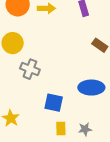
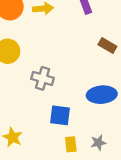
gray cross: (30, 69) -> (43, 78), moved

